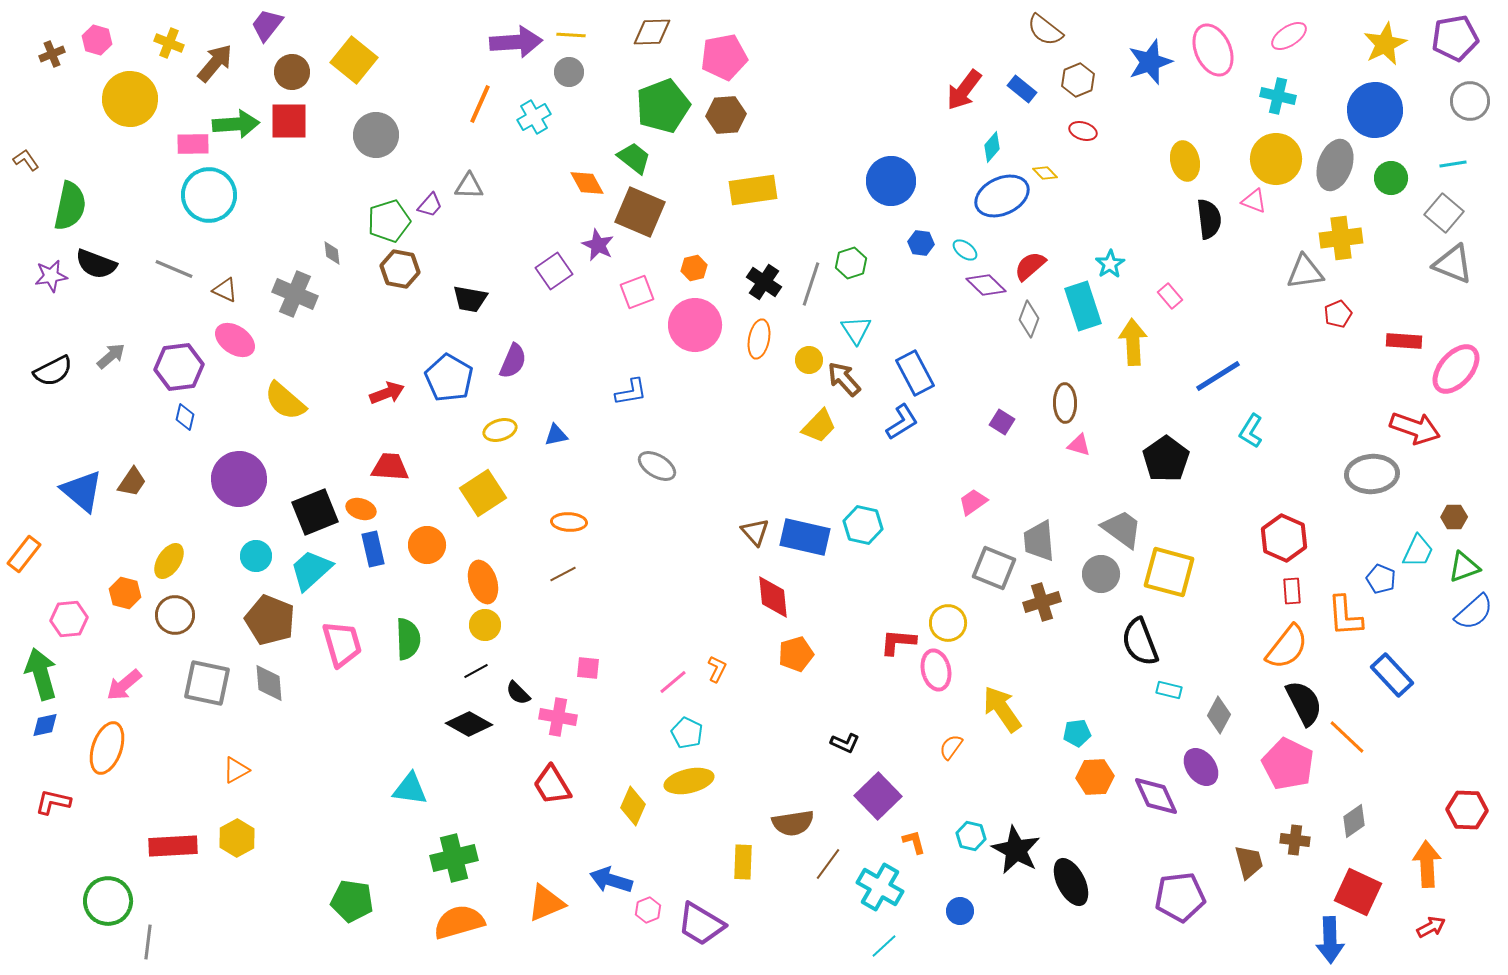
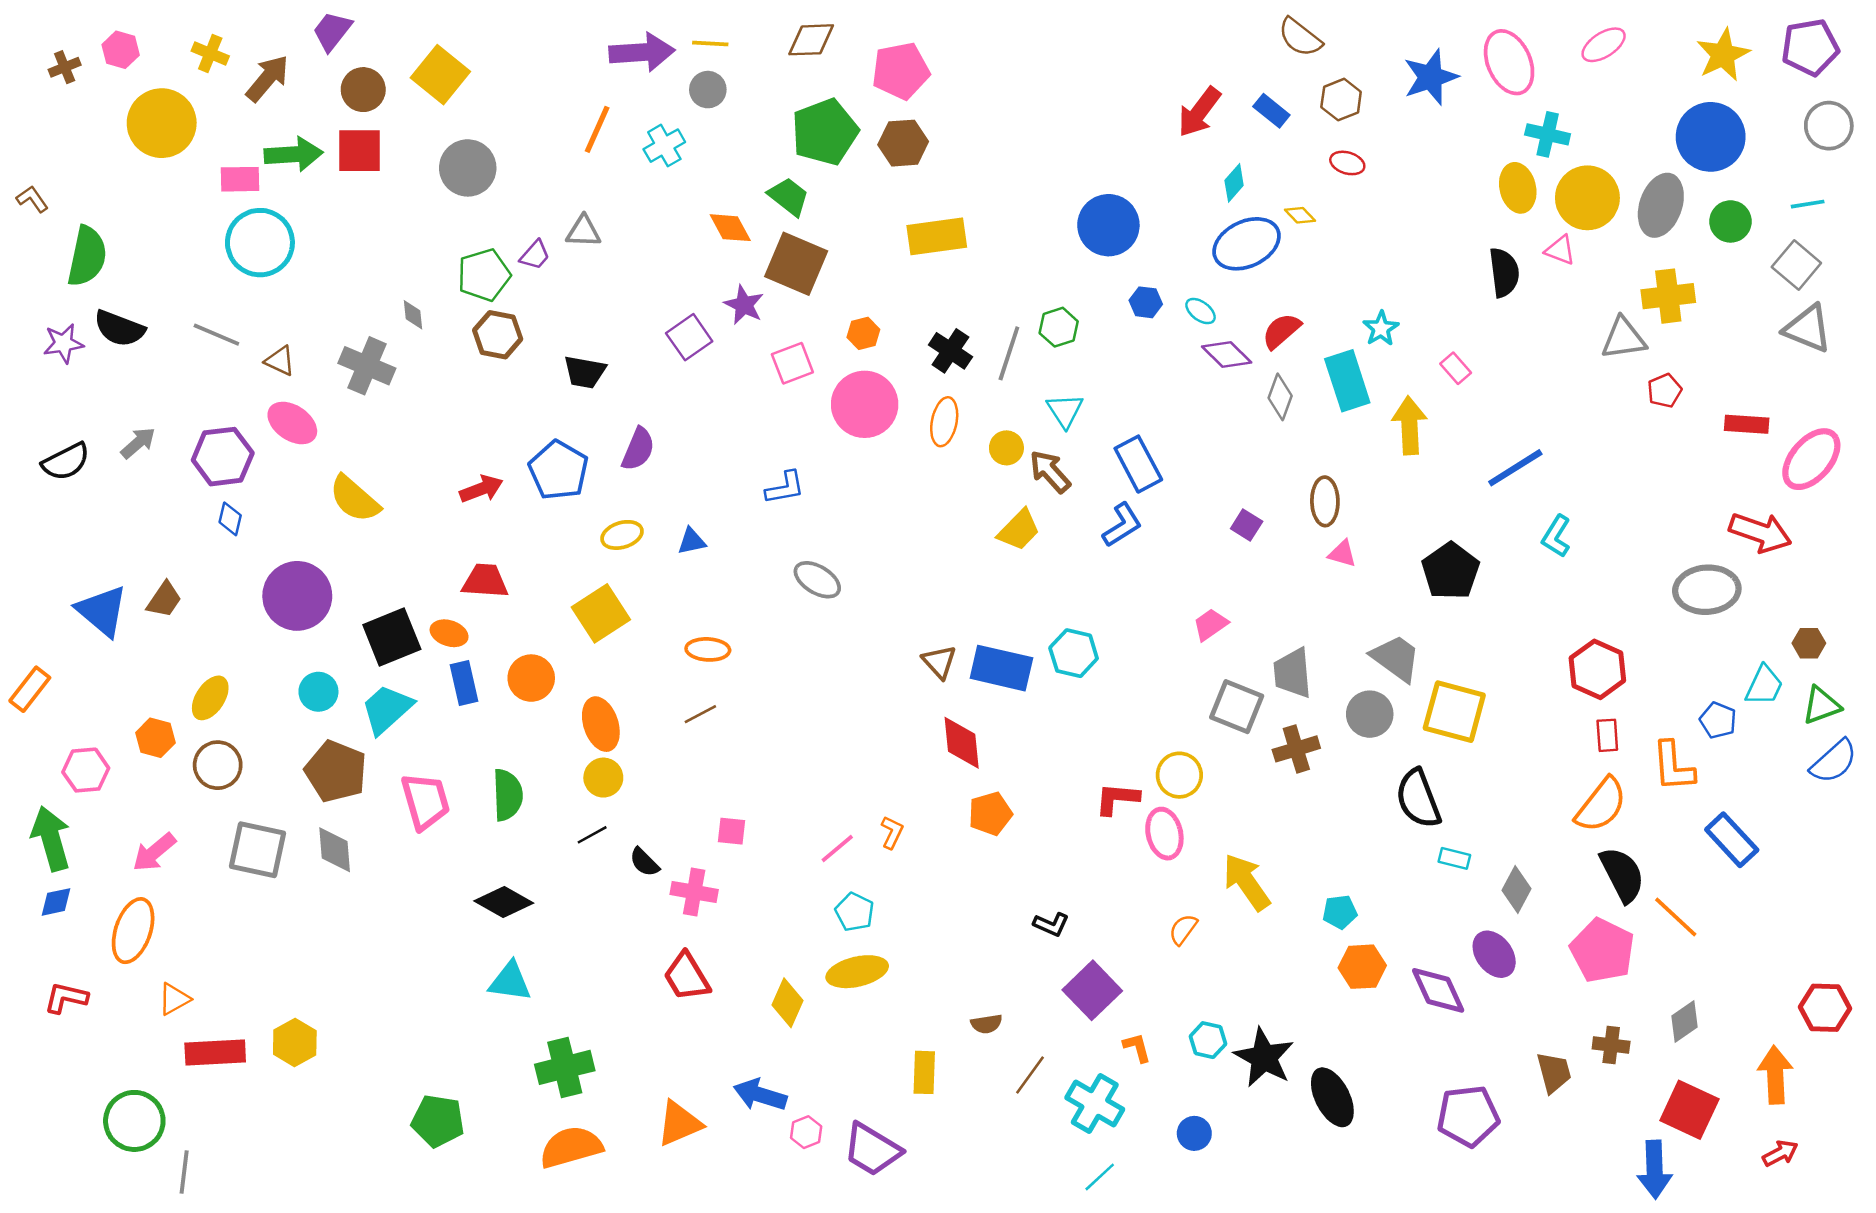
cyan cross: (1278, 96) -> (1548, 134), moved
yellow ellipse: (1185, 161) -> (1518, 188), moved
black diamond: (469, 724) -> (504, 902), moved
orange triangle: (236, 770) -> (174, 999), moved
brown semicircle: (793, 823) -> (987, 1024), size x0.6

